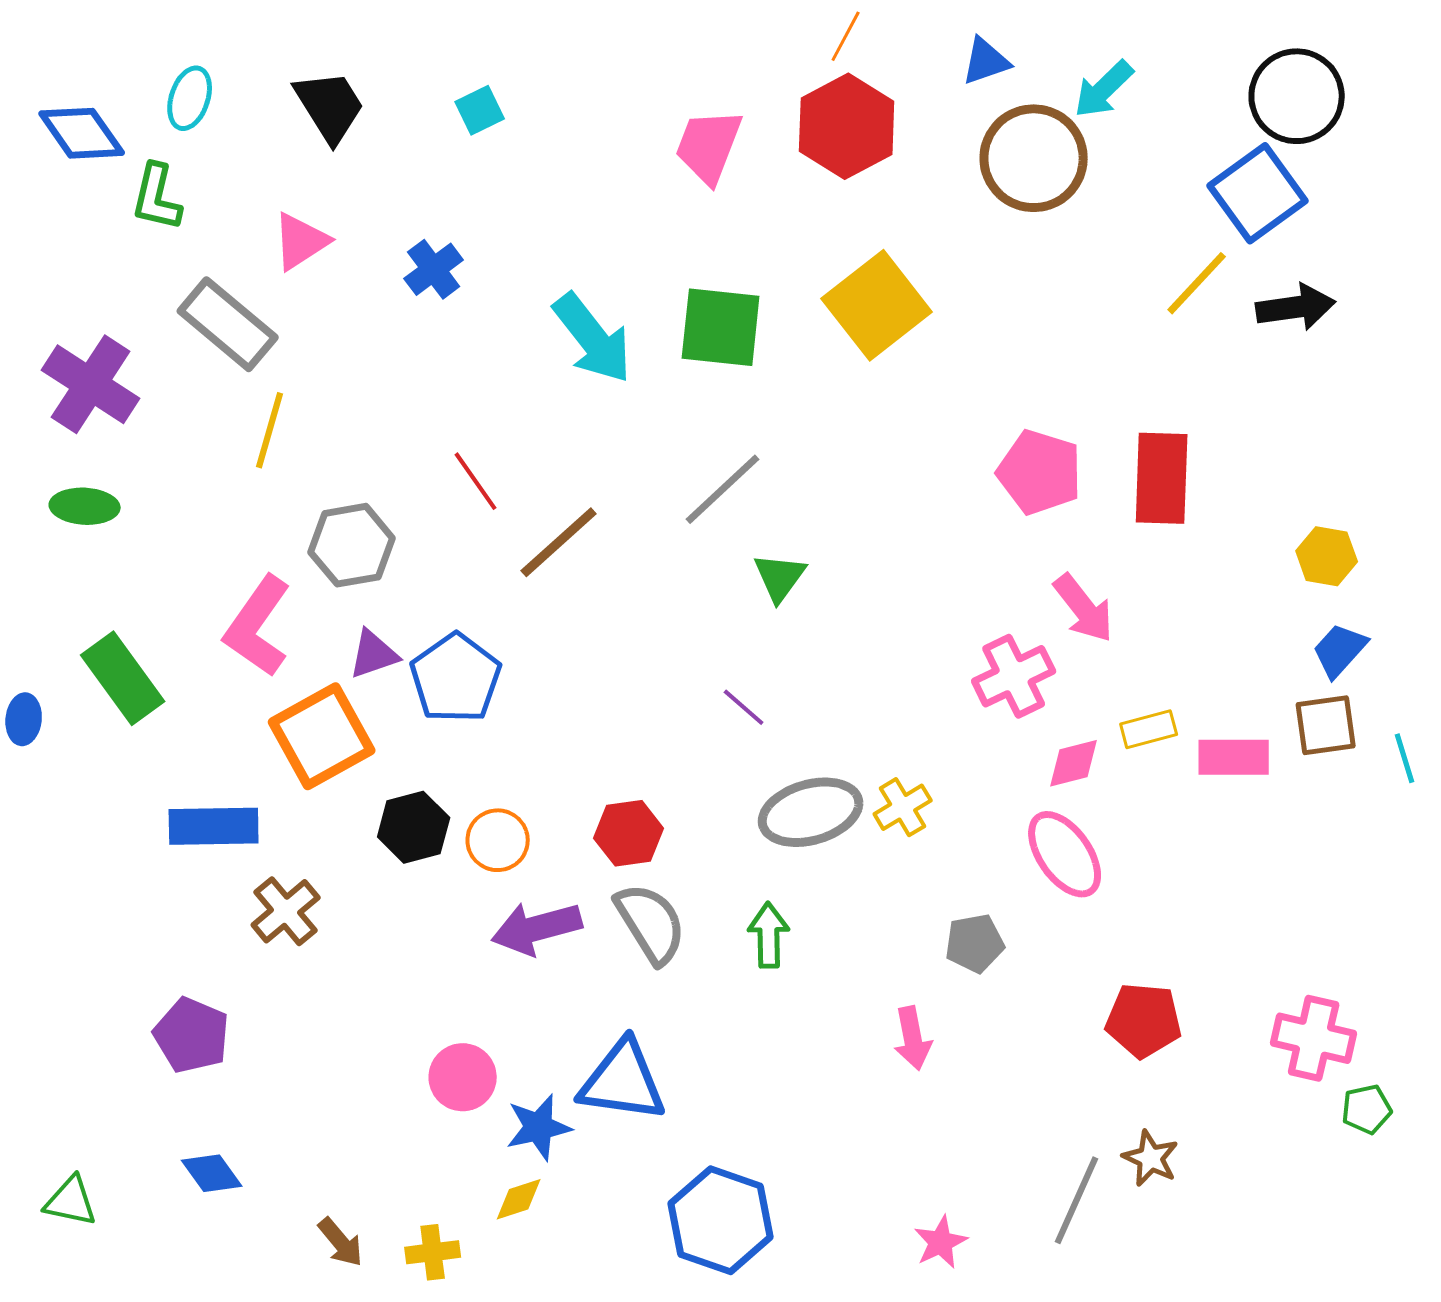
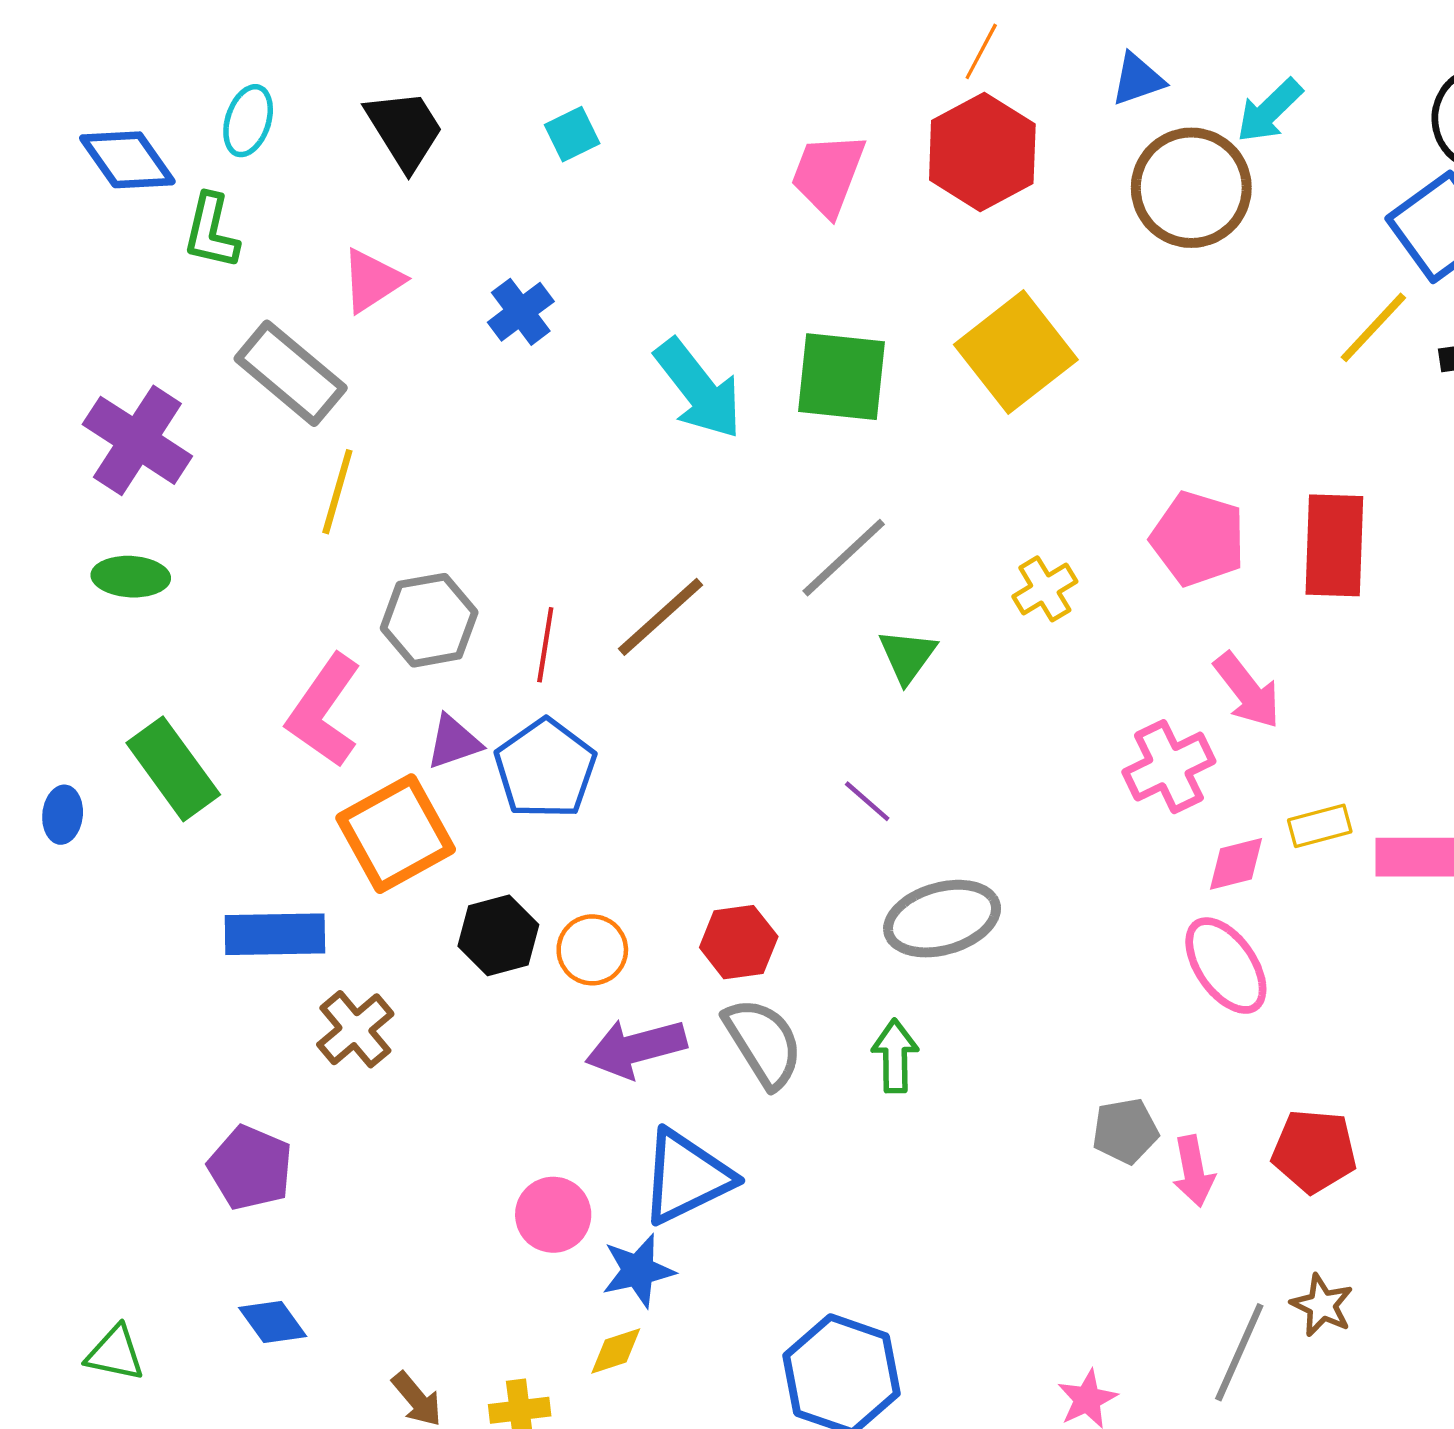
red line: (476, 481) -> (545, 645), moved, turned 44
yellow cross: (903, 807) -> (1045, 589), moved
gray pentagon: (975, 943) -> (1125, 1131), moved
pink arrow: (913, 1038) -> (1193, 1171), moved
blue triangle: (623, 1081) -> (686, 1177), moved, turned -34

